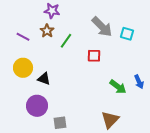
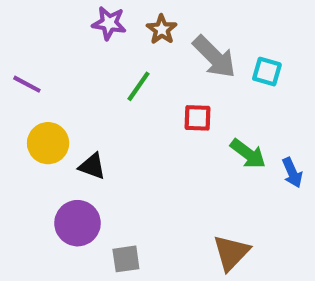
brown star: (47, 31) -> (162, 29), moved
purple line: (23, 37) -> (27, 84), moved
green arrow: (118, 87) -> (248, 154), moved

